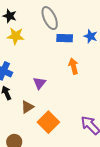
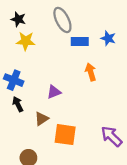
purple triangle: (39, 83) -> (54, 92), turned 32
orange square: (48, 122) -> (65, 135), turned -35

